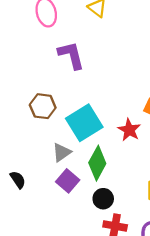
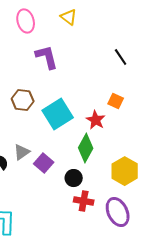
gray triangle: (62, 152) -> (22, 152), moved
green diamond: (97, 163) -> (86, 148), moved

